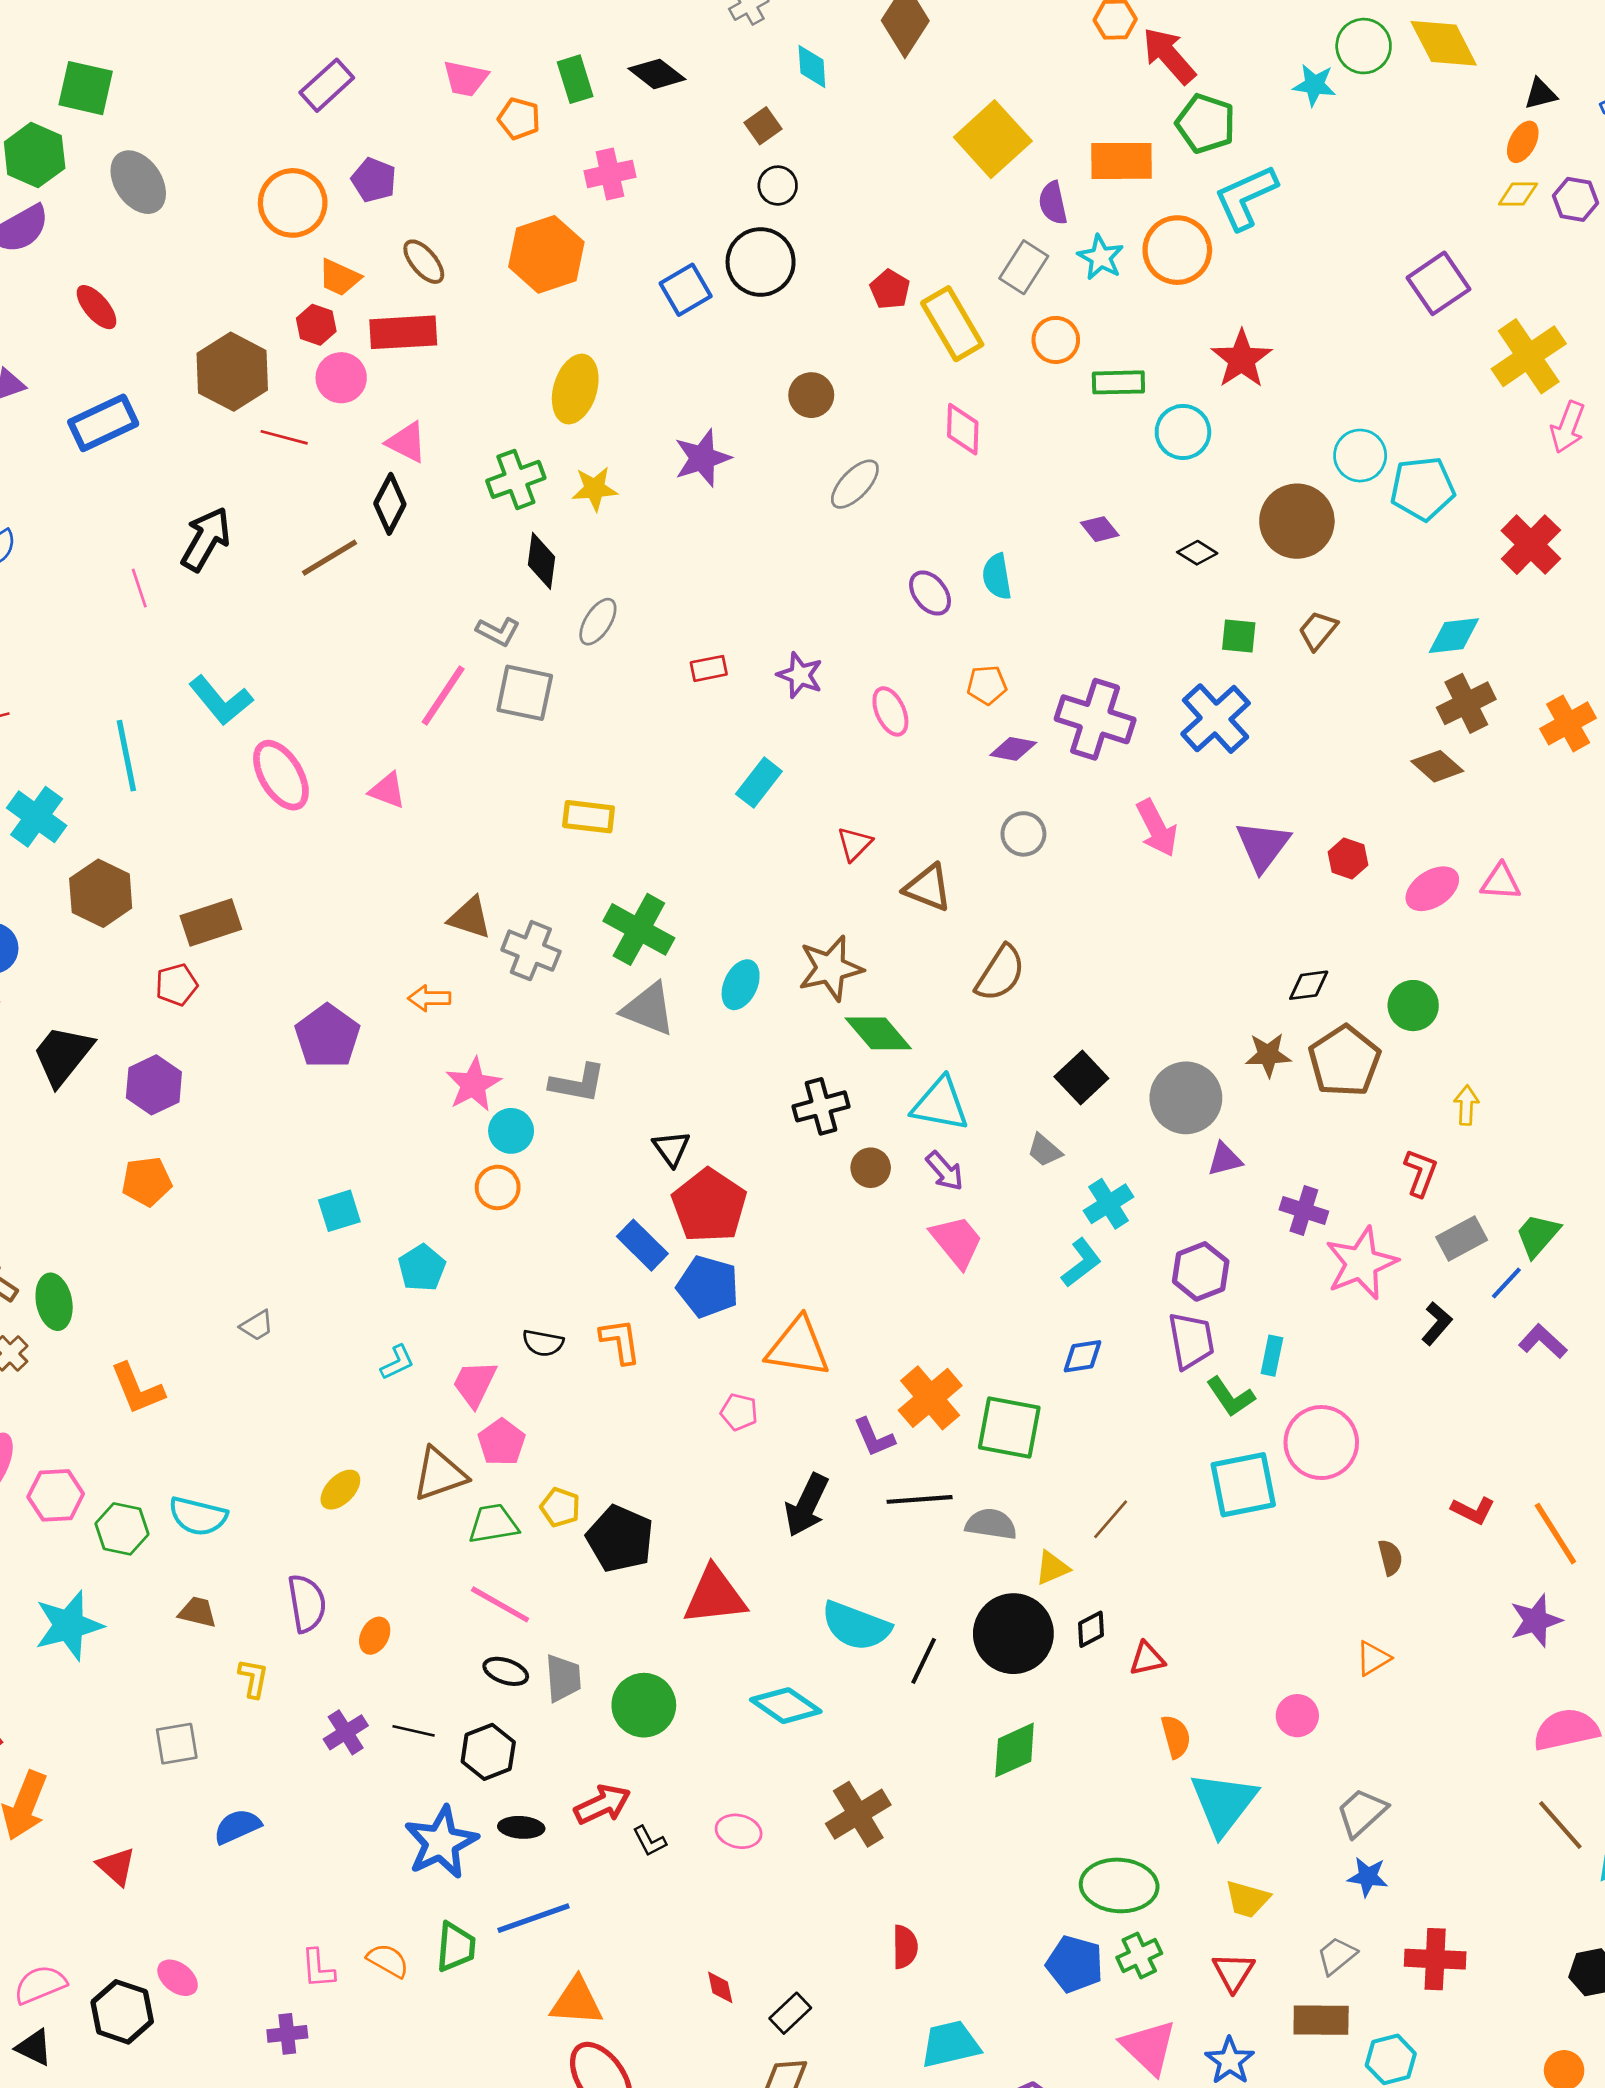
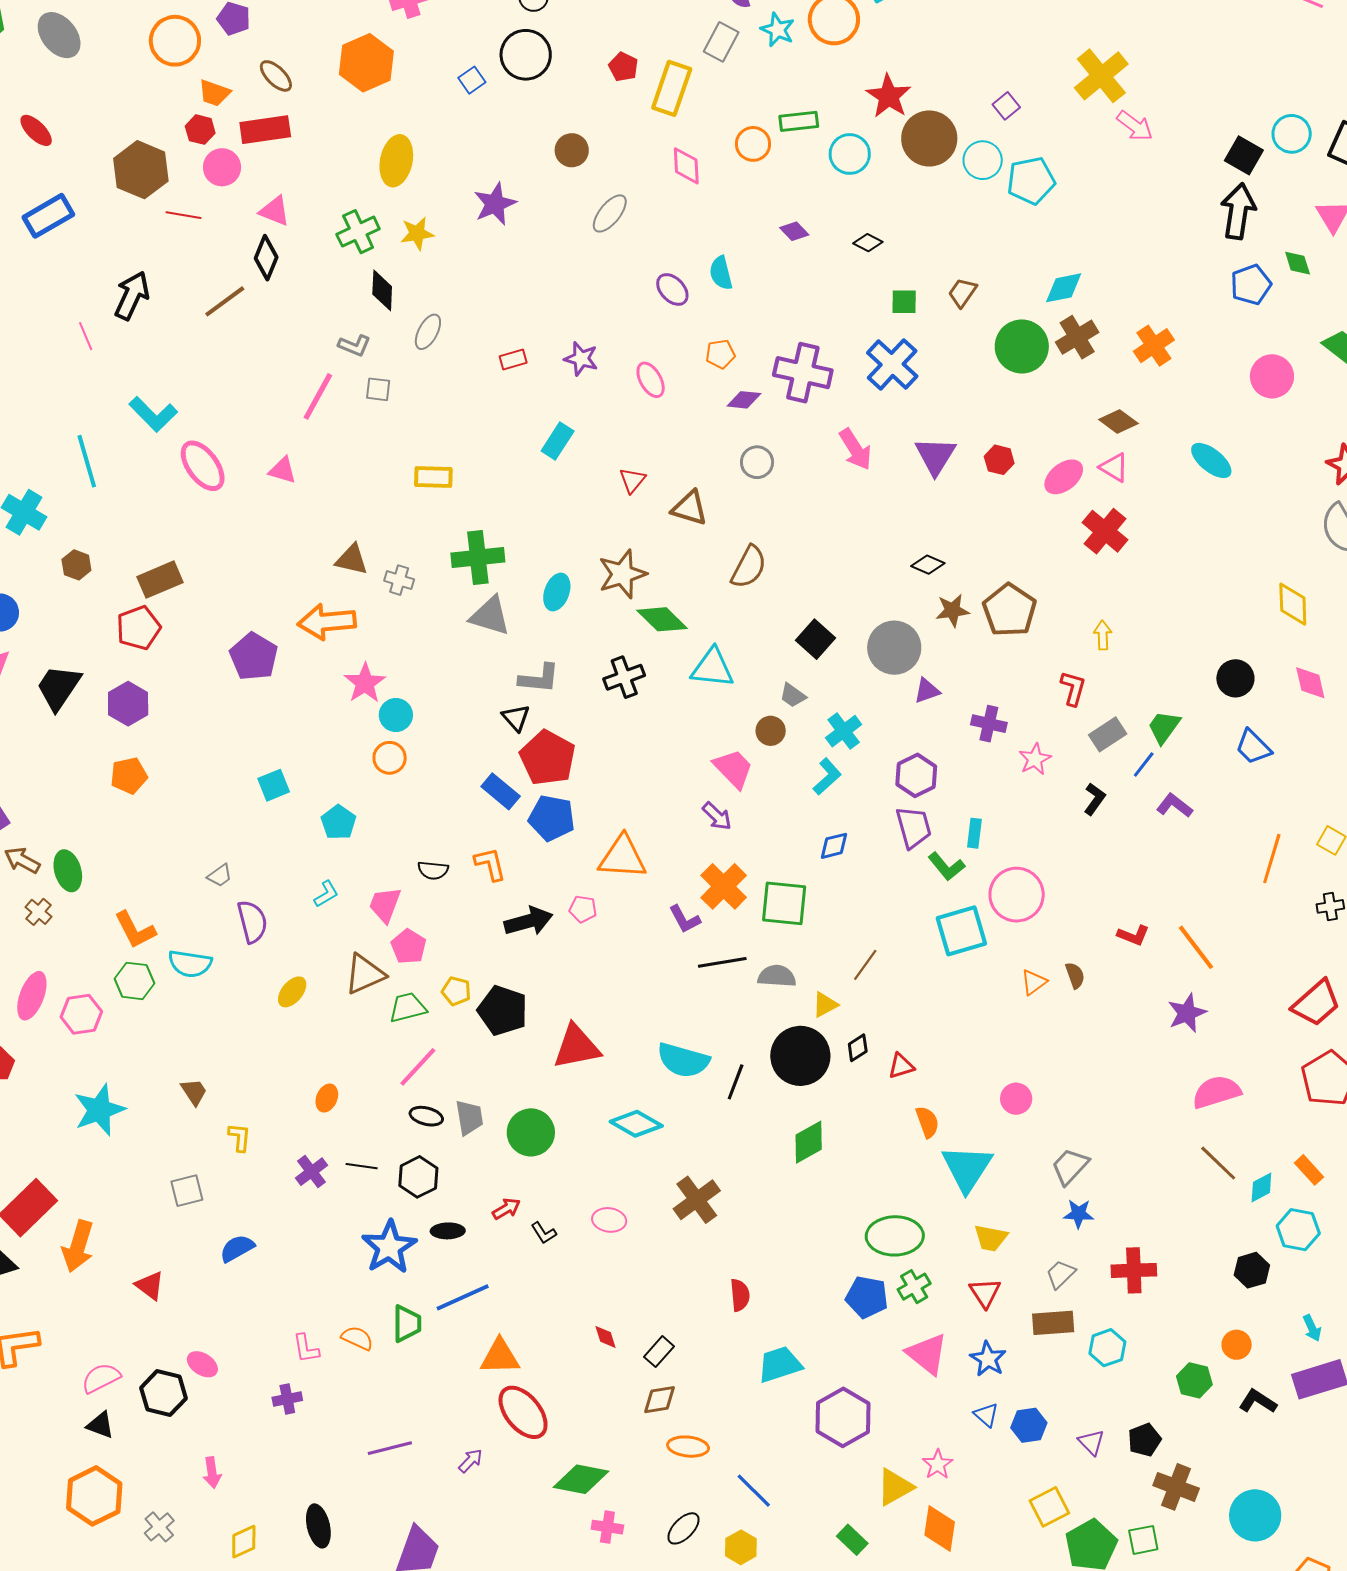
purple square: (1438, 283) -> (1006, 106), moved, size x0.6
blue square: (686, 290) -> (472, 80), size x0.7
yellow rectangle: (952, 324) -> (672, 88), turned 54
orange circle: (1056, 340) -> (753, 144), moved
pink arrow: (1568, 427) -> (1135, 126), turned -69
brown circle: (1297, 521) -> (929, 138), moved
red cross: (1531, 545) -> (1105, 531), moved
gray square: (525, 693) -> (378, 389), size x0.6
brown diamond: (1437, 766) -> (1118, 422), moved
pink triangle: (1501, 882) -> (1114, 467), turned 32
brown hexagon: (101, 893) -> (76, 565), size x0.6
green cross: (639, 929) -> (478, 558), turned -30
gray cross: (531, 951) -> (399, 580), size x0.7
red pentagon: (177, 985) -> (138, 628), size x1.4
black diamond: (1309, 985) -> (928, 565), moved, turned 36
orange arrow: (429, 998) -> (327, 622), size x1.8
green circle: (1413, 1006) -> (1022, 346), moved, size x1.4
gray L-shape: (578, 1083) -> (539, 678), moved
brown circle: (871, 1168) -> (771, 731), moved
purple arrow: (945, 1171) -> (717, 816), moved
pink star: (1361, 1263) -> (1035, 759), size x0.6
black arrow: (807, 1505) -> (528, 921), moved, turned -126
cyan semicircle: (198, 1516) -> (190, 964), moved
green hexagon: (122, 1529) -> (134, 981), moved
purple semicircle: (307, 1603) -> (252, 922), moved
pink line: (500, 1604) -> (418, 1067), turned -72
brown trapezoid: (198, 1612) -> (194, 1092), turned 48
orange triangle: (1373, 1658) -> (1034, 982), moved
red arrow: (602, 1804) -> (506, 1209), size x0.7

